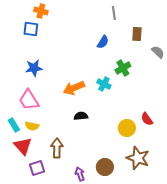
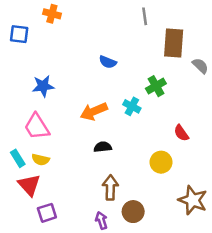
blue square: (31, 29) -> (19, 34), moved
brown rectangle: (137, 34) -> (174, 43), size x1.6
blue semicircle: (103, 42) -> (108, 62), moved, turned 80
red semicircle: (147, 119) -> (181, 133), moved
brown arrow: (57, 148) -> (110, 187), moved
brown star: (138, 158) -> (193, 200), moved

